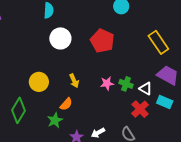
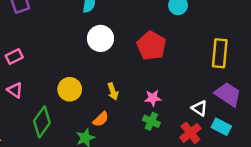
yellow rectangle: (158, 42) -> (220, 53), turned 35
green cross: (126, 84) -> (151, 121), moved

